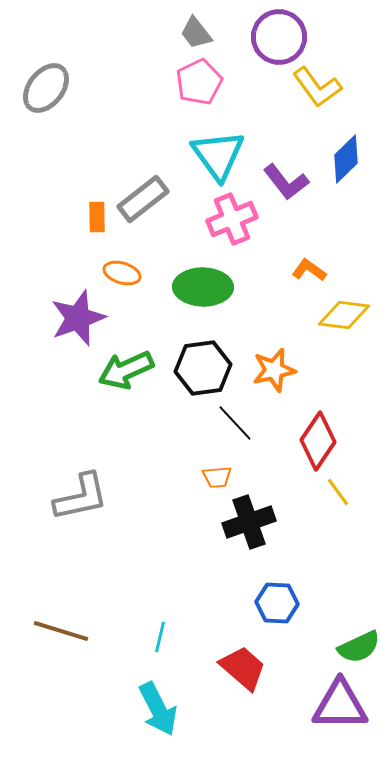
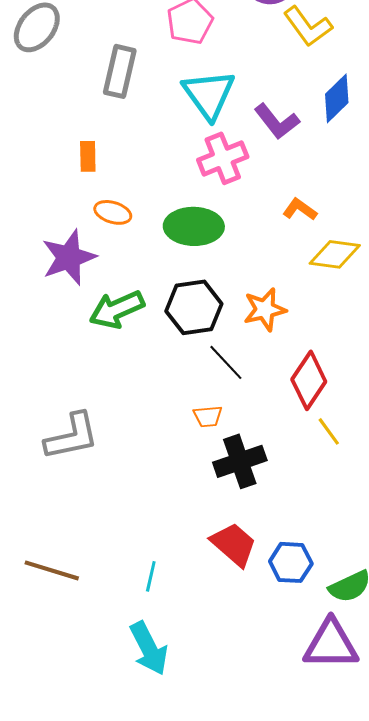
gray rectangle: (143, 199) -> (120, 71), moved, turned -39
blue hexagon: (277, 603) -> (291, 562), moved
red trapezoid: (243, 668) -> (234, 544), moved

